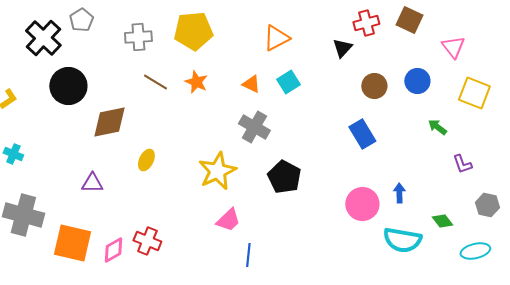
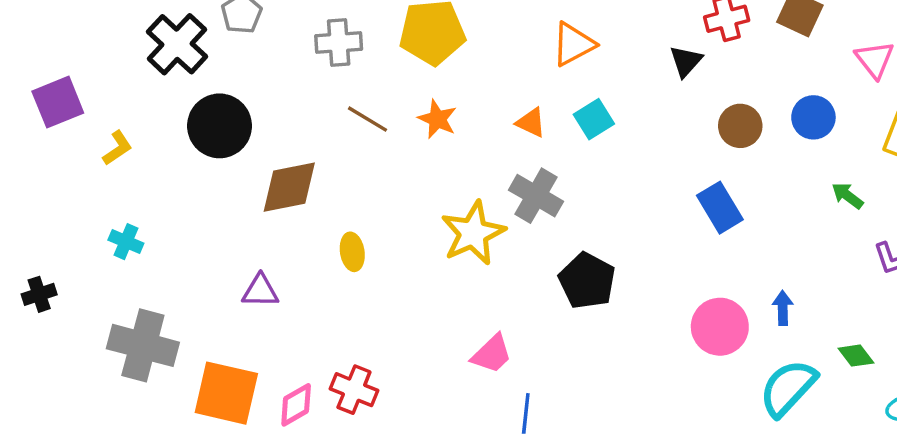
yellow ellipse: (146, 160) -> (352, 252), turned -35
yellow star: (217, 171) -> (473, 233), moved
cyan semicircle: (402, 240) -> (788, 388), turned 123

